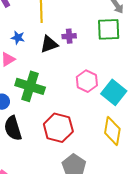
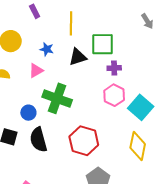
green square: (109, 29) -> (102, 44), moved
purple cross: (69, 36) -> (114, 68), moved

